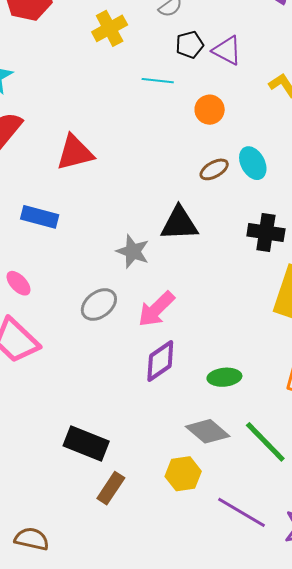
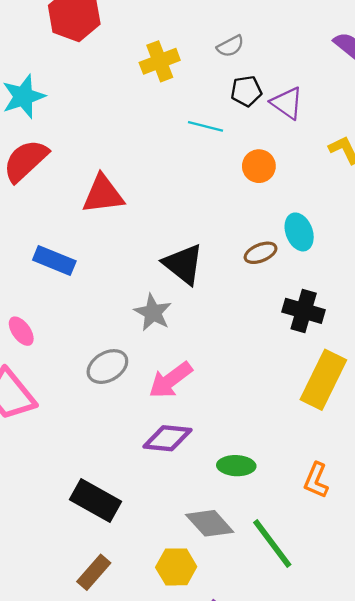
brown ellipse: (214, 169) -> (261, 253), moved
black triangle: (179, 224) -> (183, 264), moved, turned 33
purple diamond: (160, 361) -> (167, 438), turned 33
black rectangle: (86, 444) -> (96, 501), moved

